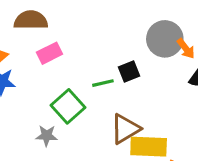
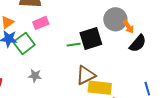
black square: (129, 71) -> (91, 39), size x1.6
green square: (68, 106) -> (24, 43), moved

